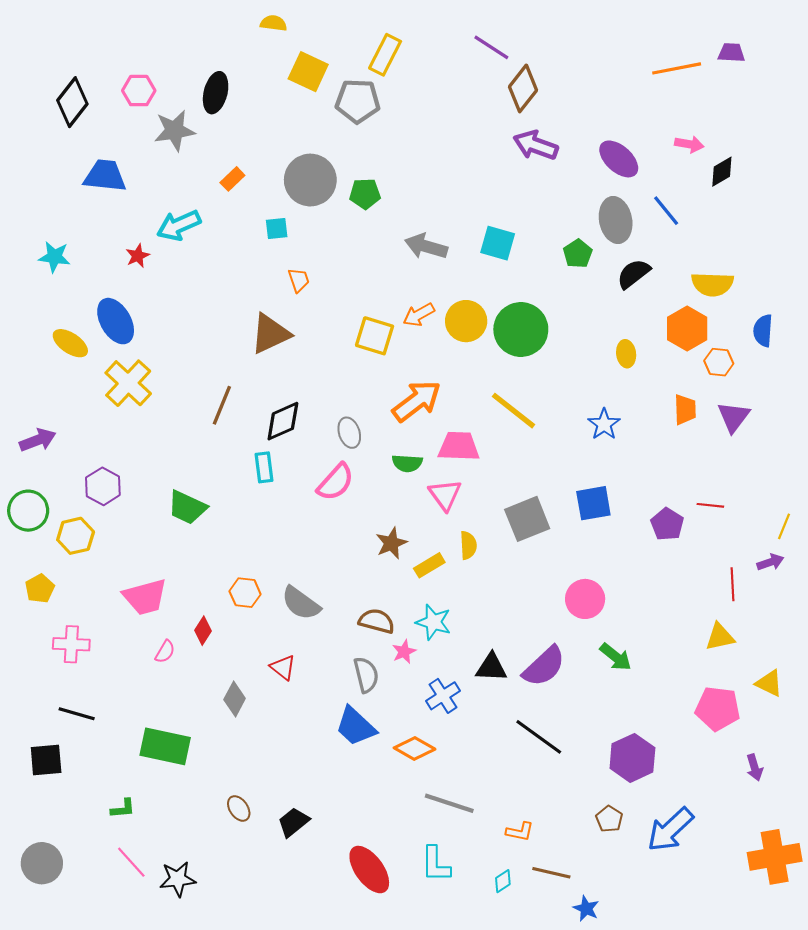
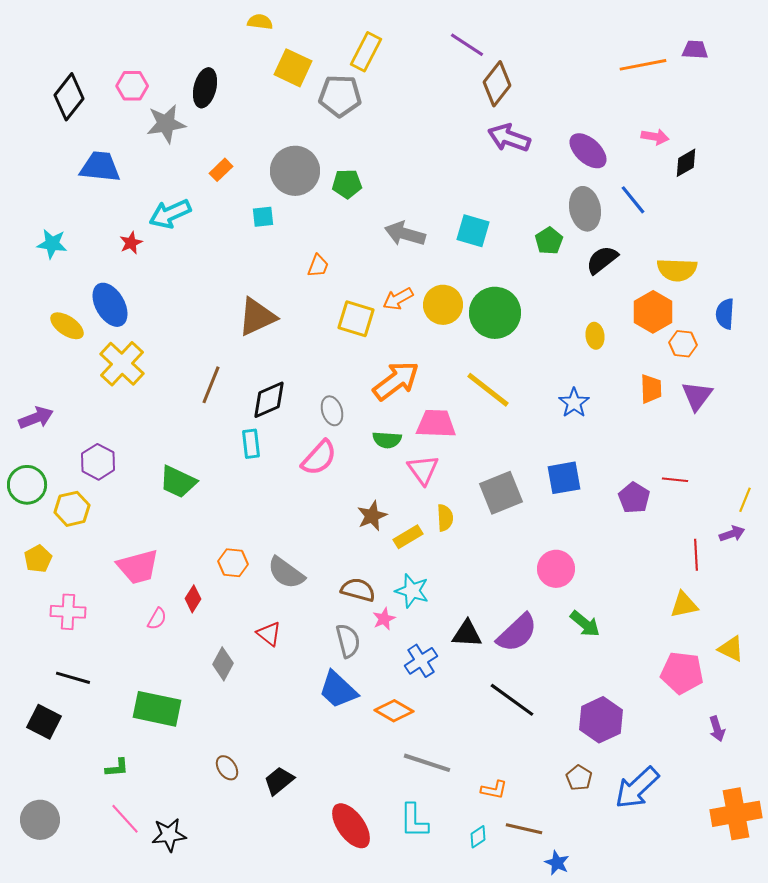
orange trapezoid: (299, 280) -> (318, 266), moved, turned 40
black square: (46, 760) -> (44, 722), turned 32

